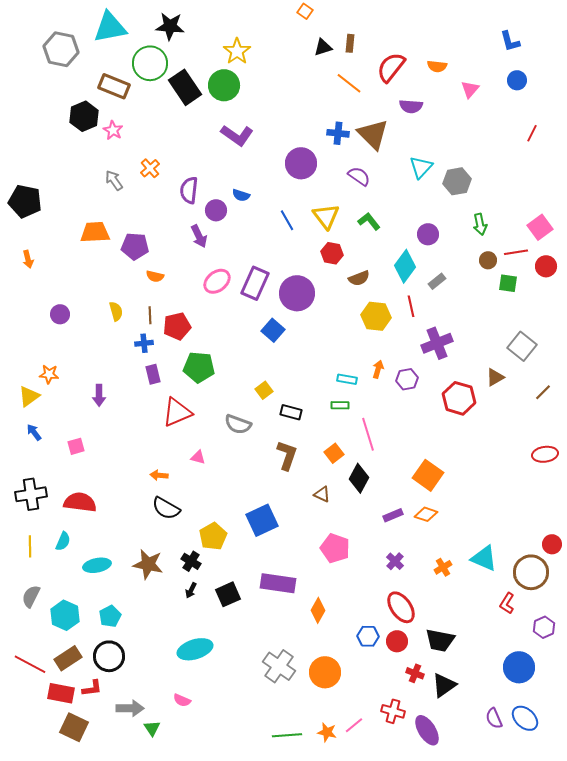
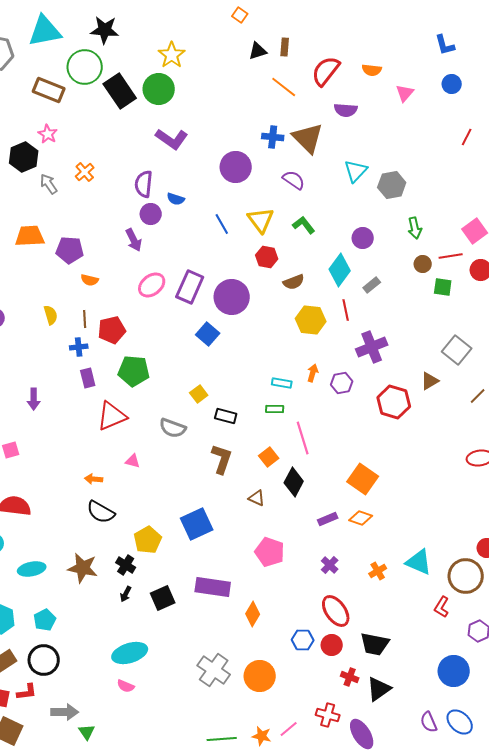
black hexagon: (84, 116) -> (24, 157), moved
purple semicircle: (189, 190) -> (144, 184), moved
pink semicircle: (182, 700) -> (126, 686), moved

